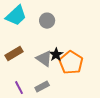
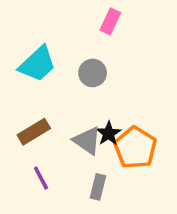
gray rectangle: (42, 87) -> (98, 187), moved, turned -48
purple line: (19, 88) -> (41, 178), moved

